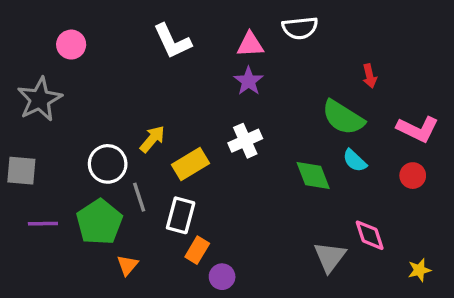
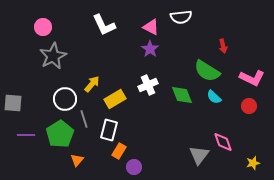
pink triangle: (250, 45) -> (151, 27), turned 30
gray star: (40, 99) -> (53, 56), moved
green diamond: (313, 176) -> (182, 95), moved

